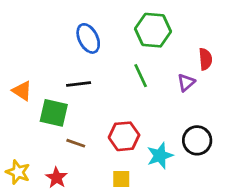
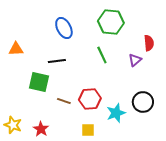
orange triangle: (22, 91) -> (16, 49), moved, turned -35
brown line: (76, 143) -> (64, 101), moved

